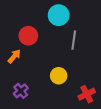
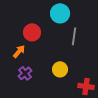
purple cross: (21, 91) -> (25, 73), moved
red cross: (87, 94) -> (86, 86), turned 35

